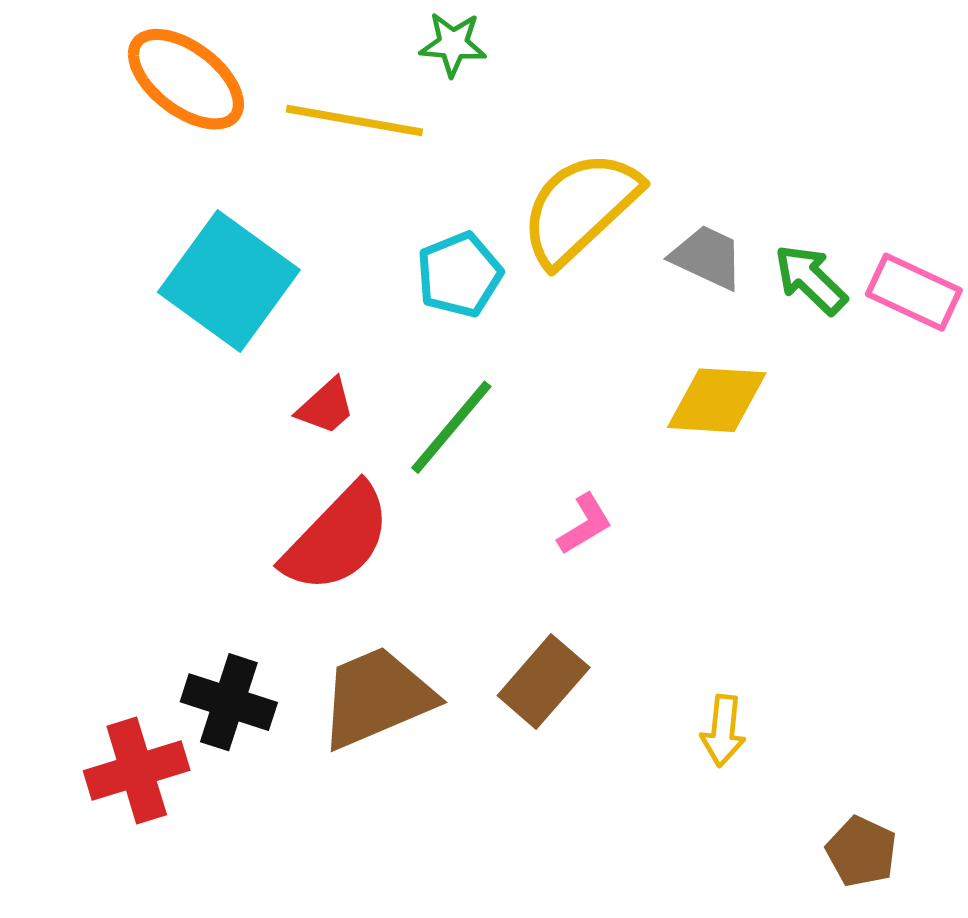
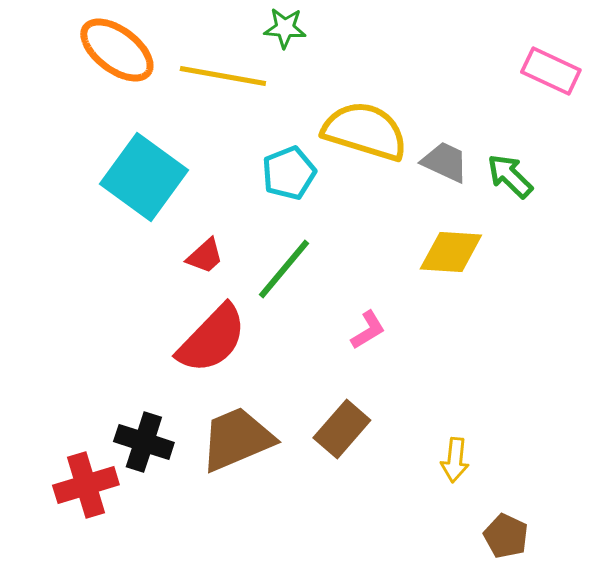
yellow semicircle: (580, 208) -> (365, 131), turned 60
pink rectangle: (914, 292) -> (551, 71), moved
brown pentagon: (861, 852) -> (506, 536), moved

